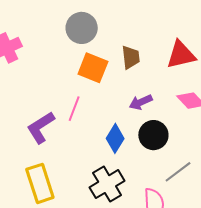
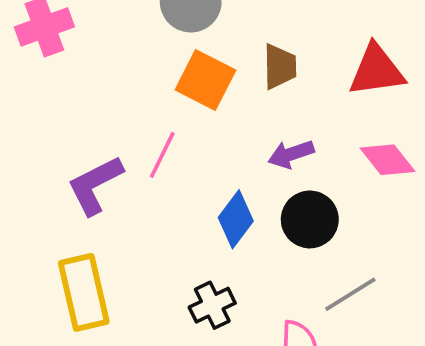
black cross: (107, 184) -> (212, 305), size x0.7

